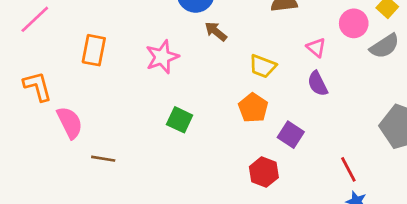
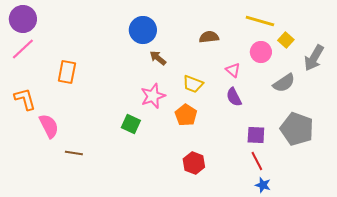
gray semicircle: (385, 46) -> (284, 83), moved
pink star: (162, 57) -> (153, 96), moved
purple square: (291, 135) -> (256, 135), moved, turned -30

